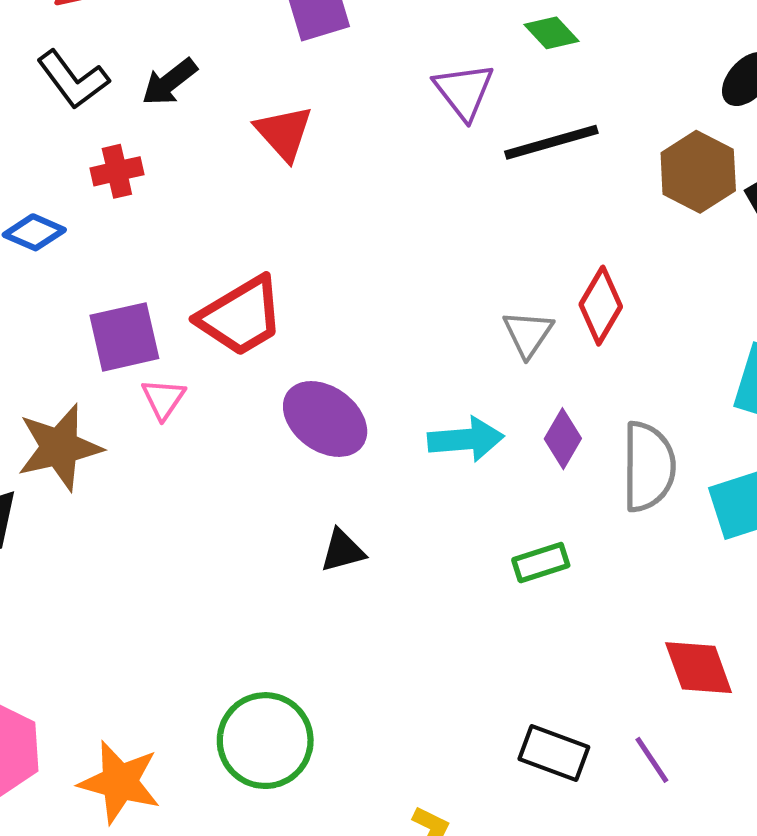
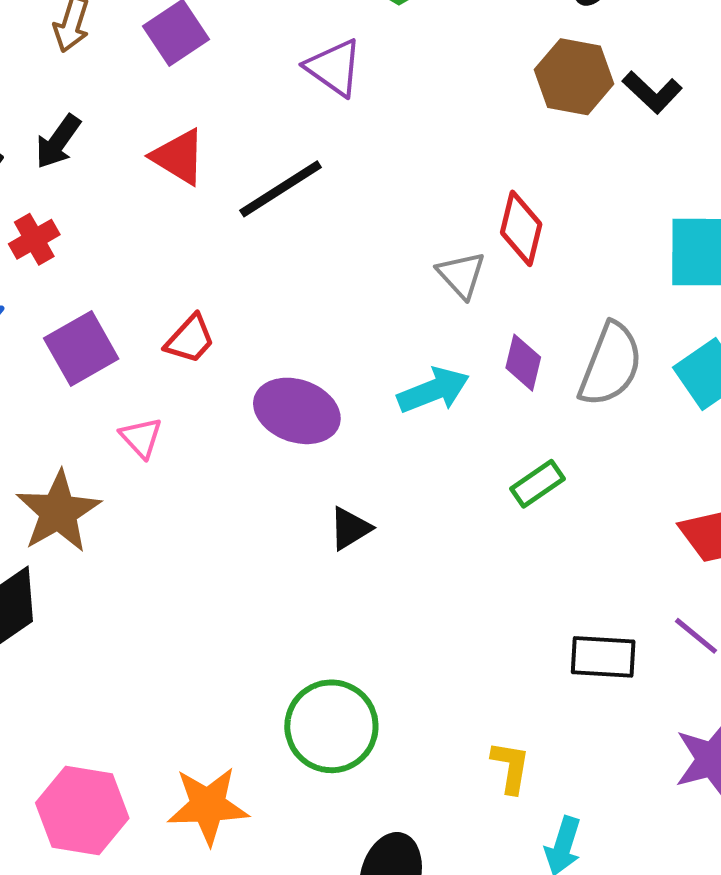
black line: (551, 142) -> (281, 189), moved
red trapezoid: (241, 316) -> (190, 339), size x0.6
purple square: (124, 337) -> (81, 349), moved
gray semicircle: (648, 467) -> (610, 365), turned 38

